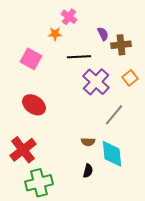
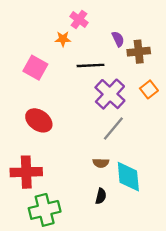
gray line: (114, 115) -> (113, 128), moved
red cross: (23, 150) -> (26, 172), turned 36

